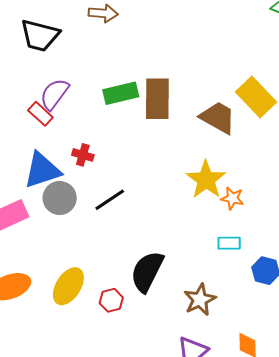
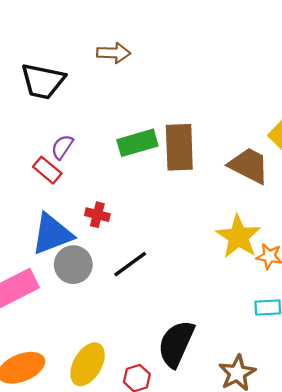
purple semicircle: (54, 94) -> (62, 147), size x0.7

